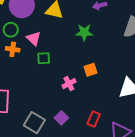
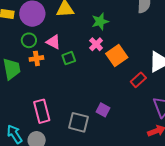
orange square: (90, 70) -> (117, 56), size x1.5
pink cross: (69, 84) -> (96, 44), moved
red rectangle: (94, 119) -> (138, 80), moved, turned 42

